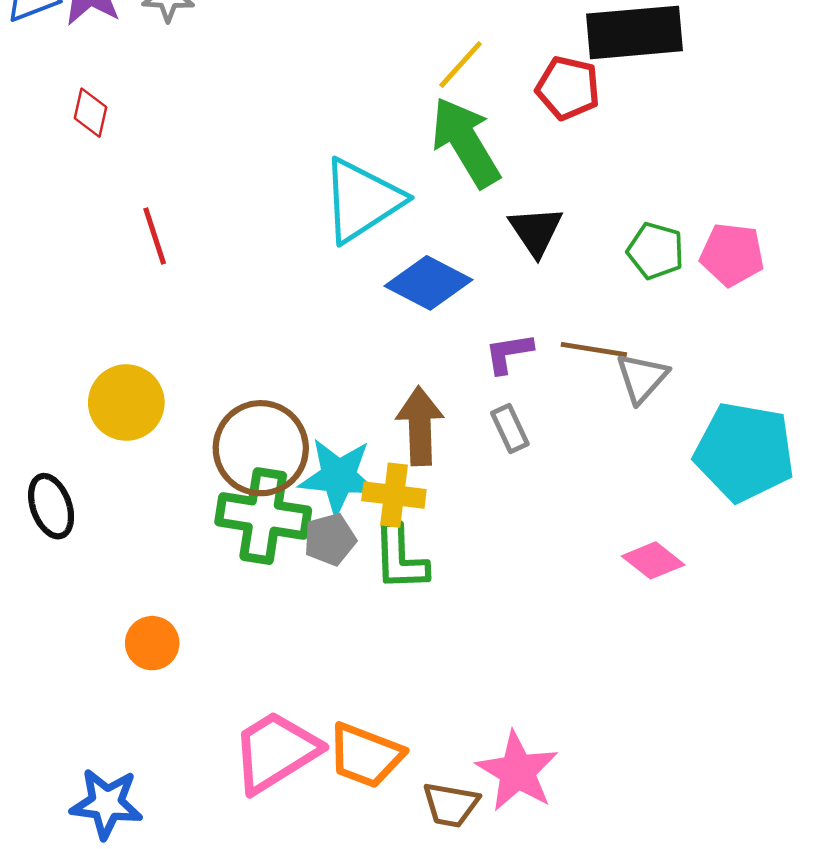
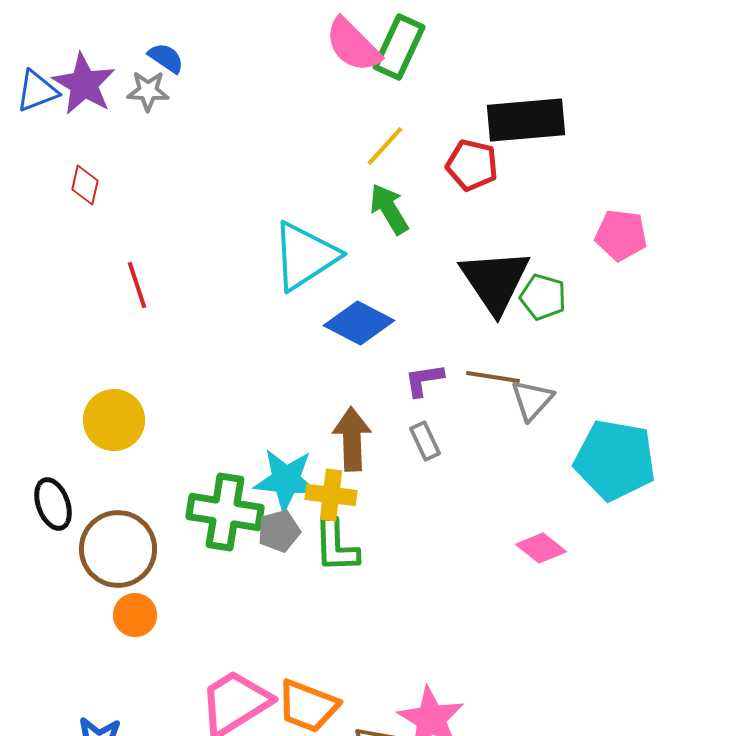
green arrow: (466, 142) -> (389, 209), size x0.7
black triangle: (536, 231) -> (495, 281), moved, size x1.6
pink pentagon: (732, 254) -> (621, 235), moved
brown circle: (261, 448) -> (118, 549), moved

